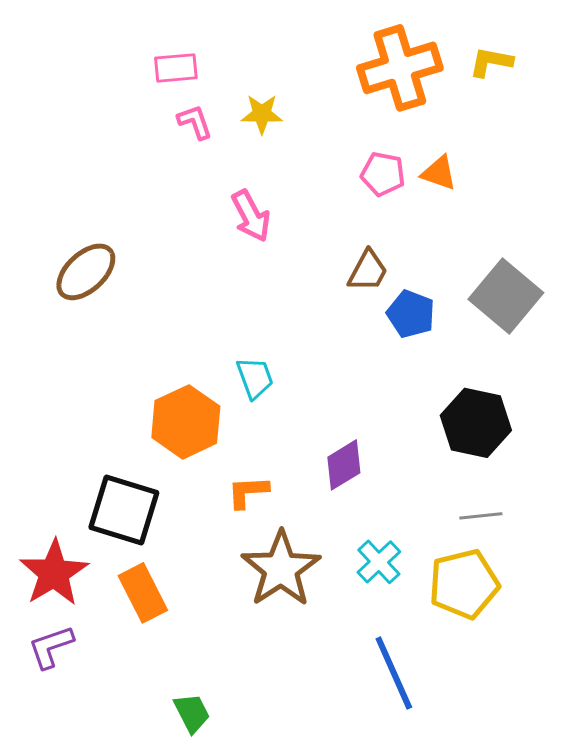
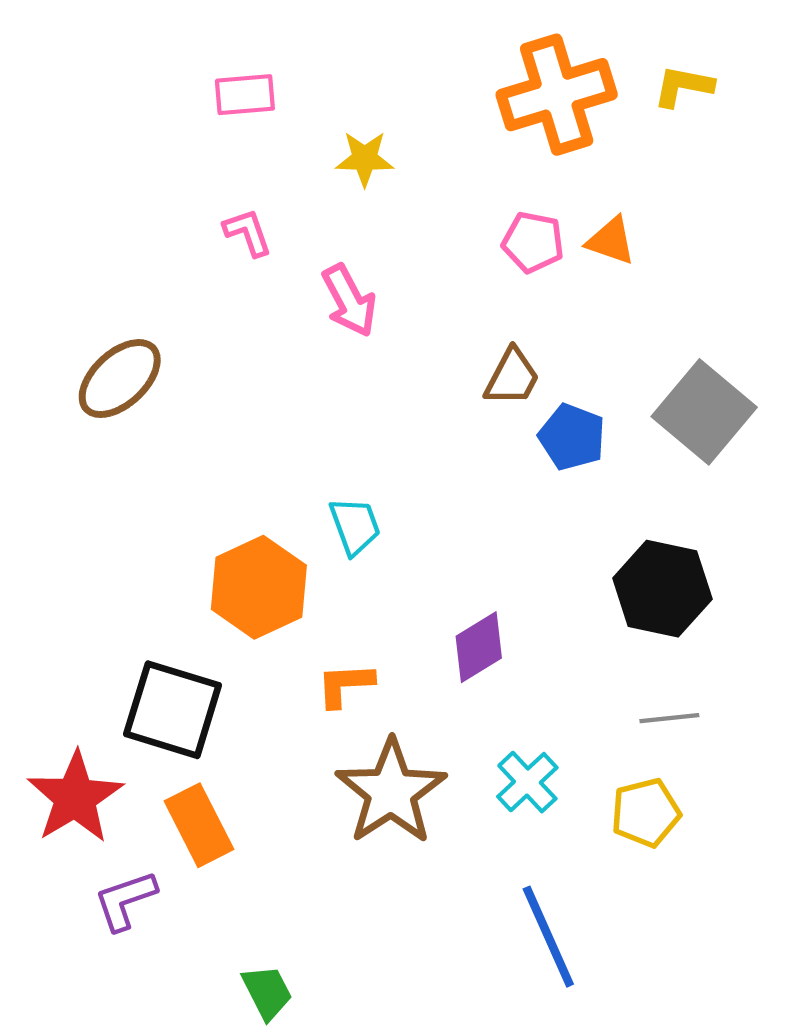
pink L-shape: (195, 122) -> (248, 232), moved
yellow pentagon: (464, 584) -> (646, 813), size x0.7
purple L-shape: (51, 647) -> (125, 900), moved

